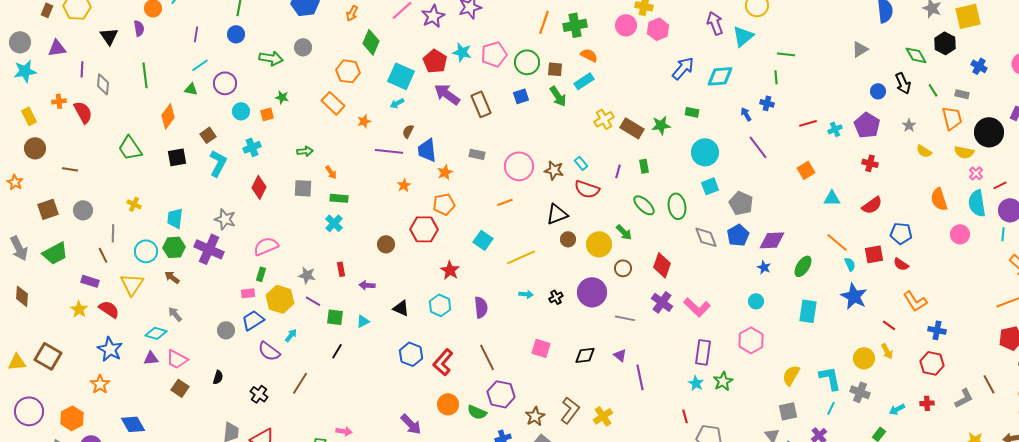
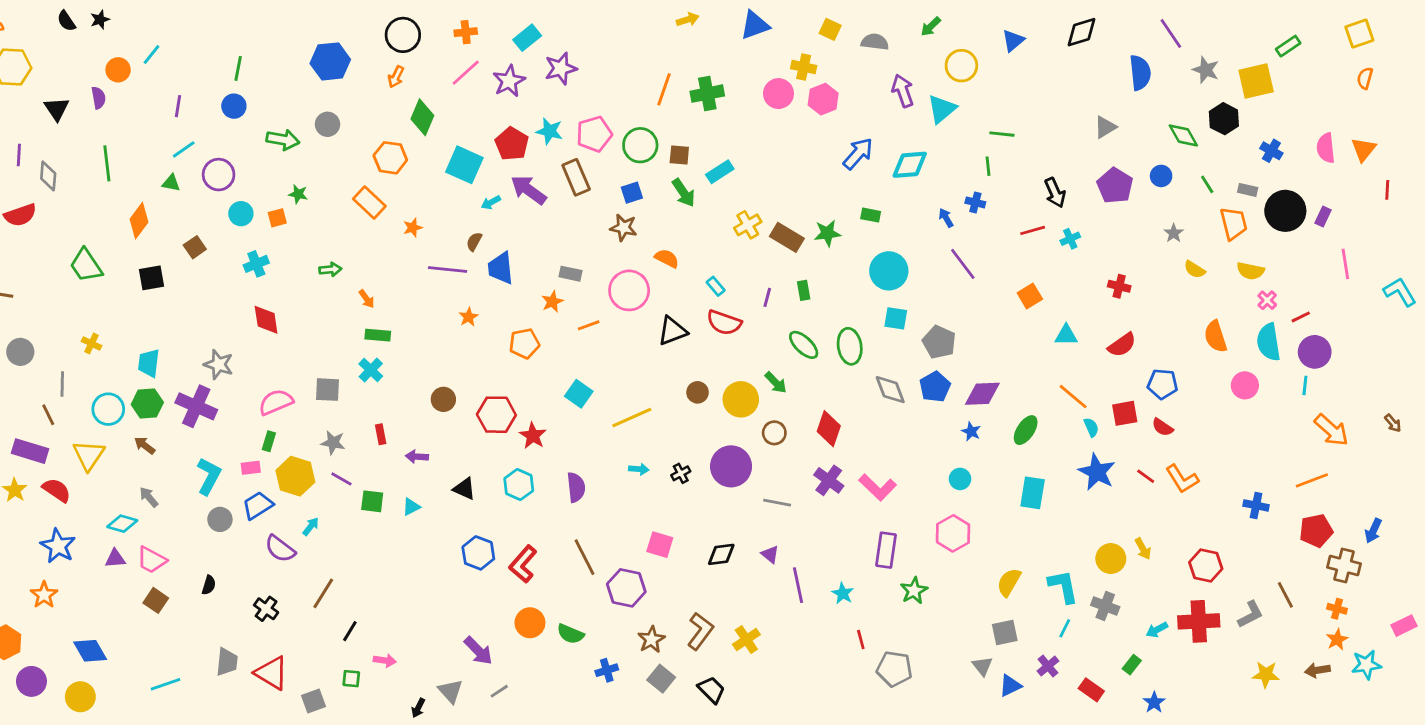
orange semicircle: (589, 55) -> (667, 258), moved
black arrow: (903, 83) -> (1055, 193), moved
blue circle: (878, 91) -> (1161, 176), moved
cyan arrow: (397, 103) -> (491, 202), moved
brown rectangle: (481, 104) -> (576, 177), moved
red semicircle: (83, 112) -> (20, 215), turned 100
purple pentagon: (867, 125) -> (1115, 186), moved
black circle: (989, 132) -> (1285, 211), moved
cyan L-shape: (218, 163) -> (209, 476), moved
brown star: (554, 170) -> (623, 228), moved
orange star: (445, 172) -> (552, 302), moved
cyan square: (710, 186) -> (896, 318), turned 30
red diamond: (259, 187) -> (266, 320), turned -35
gray square: (303, 188) -> (327, 390), moved
orange line: (505, 202) -> (589, 325), moved
black triangle: (557, 214) -> (672, 331), moved
red hexagon: (424, 229) -> (496, 415), moved
purple rectangle: (90, 281) -> (30, 451), size x1.4
red line: (889, 325) -> (1146, 476), moved
blue cross: (937, 330) -> (1256, 505), moved
black line: (337, 351) -> (350, 631), moved
cyan star: (696, 383) -> (843, 593), moved
purple hexagon: (501, 394) -> (626, 588), moved
red cross: (927, 403) -> (1199, 621), size x2.0

